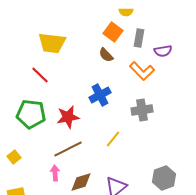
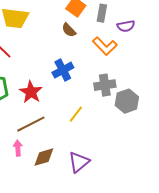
red star: (68, 117) -> (31, 92), turned -30
gray hexagon: (164, 178) -> (127, 101), moved

